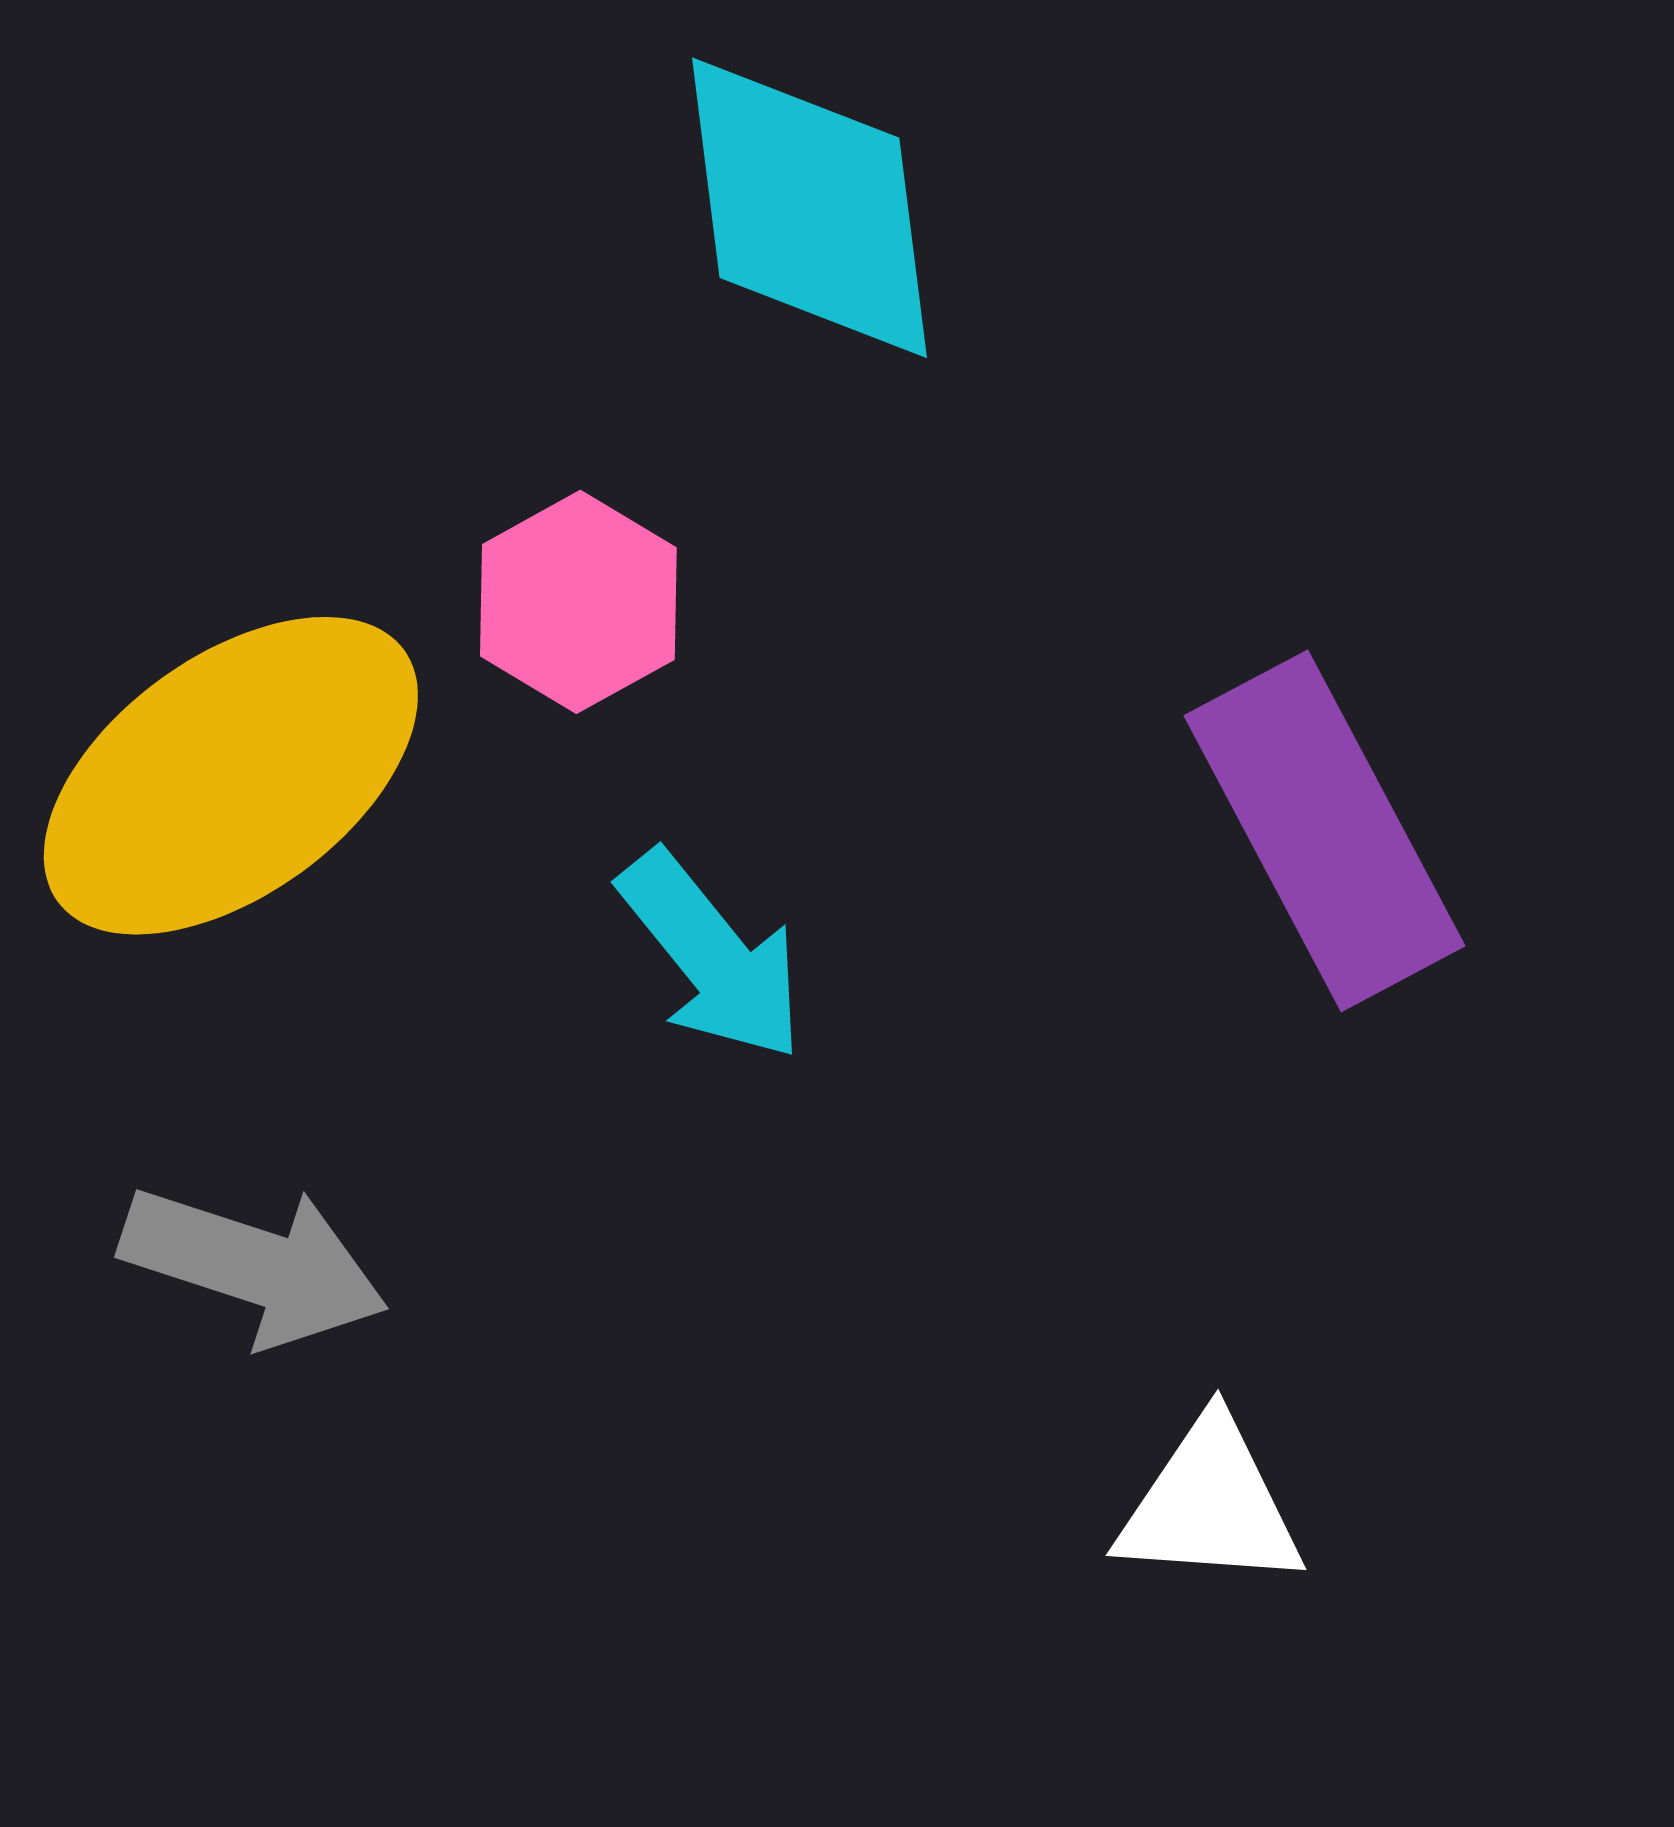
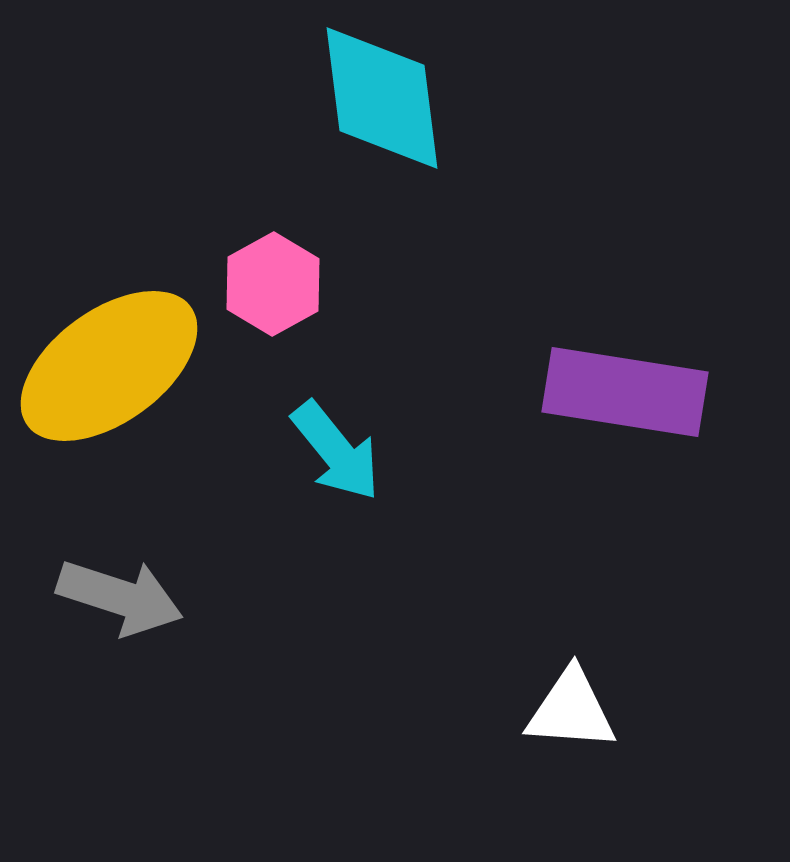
purple rectangle: (1324, 831) -> (625, 392), turned -53

